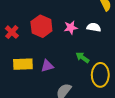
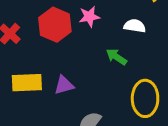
pink star: (71, 27) -> (89, 17), moved
green arrow: (83, 57) -> (116, 57), moved

